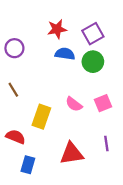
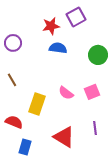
purple square: (93, 34) -> (76, 17), moved
green circle: (93, 62) -> (98, 55), moved
red triangle: (72, 154) -> (64, 137), turned 40

